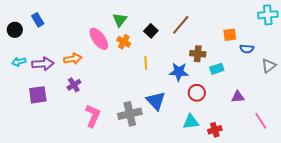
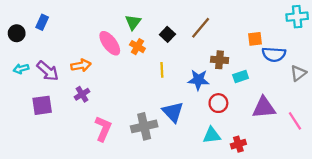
blue rectangle: (38, 20) -> (42, 22), turned 56
blue semicircle: (247, 49) -> (274, 54), size x1.5
purple arrow: (43, 64) -> (48, 71), turned 45
purple triangle: (238, 97) -> (264, 108), size x1.6
pink line: (261, 121) -> (295, 121), moved

